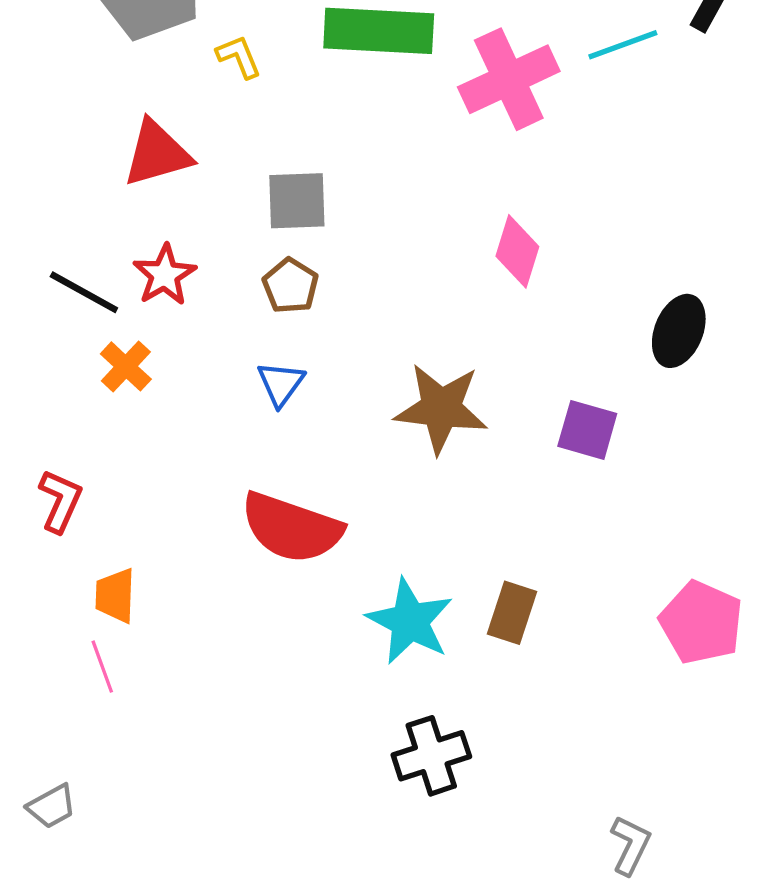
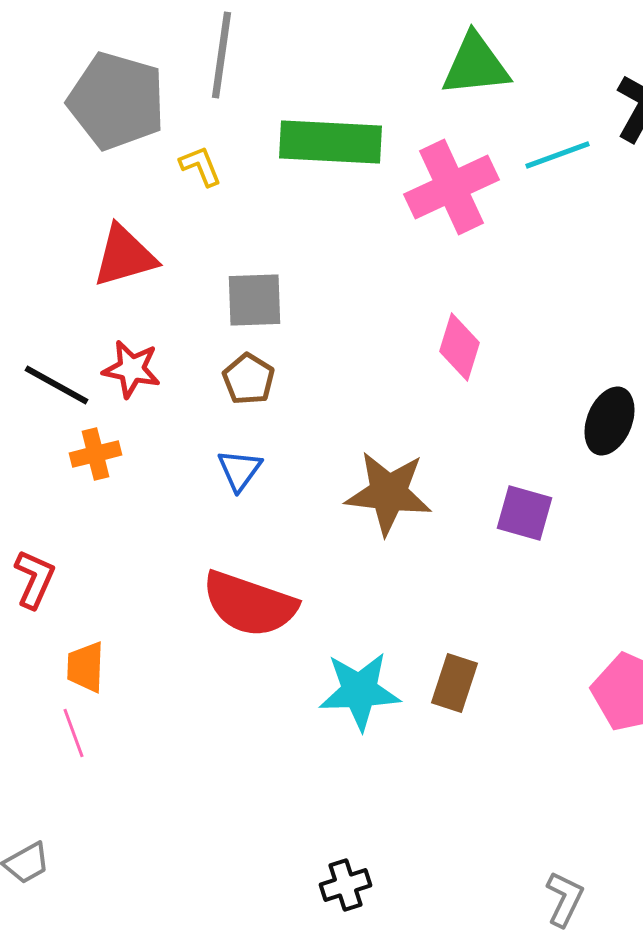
red star: (165, 275) -> (132, 369), turned -30
orange cross: (126, 366) -> (96, 454), turned 33
cyan star: (410, 621) -> (360, 691), turned -30
black cross: (431, 756) -> (346, 885), moved, size x0.7

